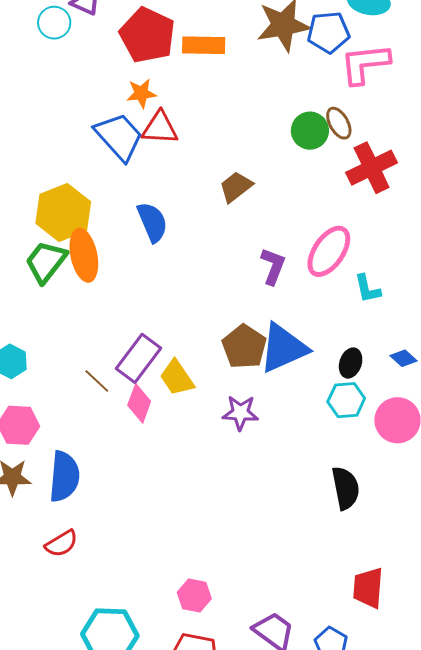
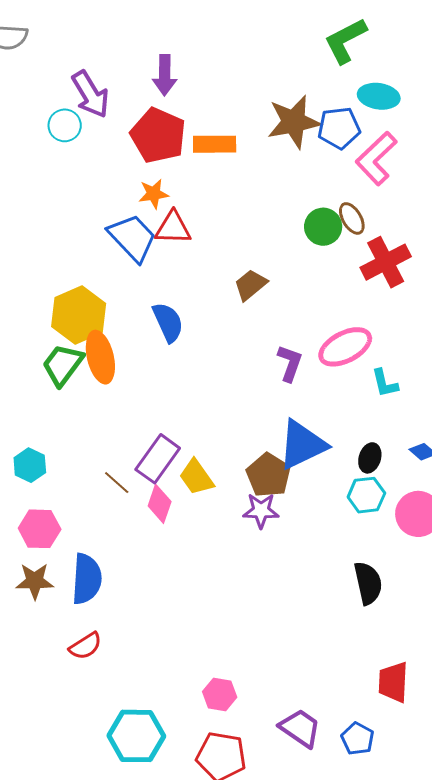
pink L-shape: (365, 64) -> (376, 158), turned -36
pink ellipse: (329, 251) -> (345, 347), turned 30
brown pentagon: (244, 347) -> (268, 475), moved

